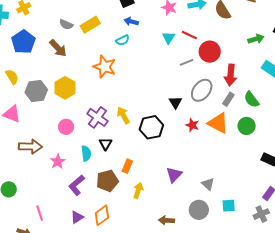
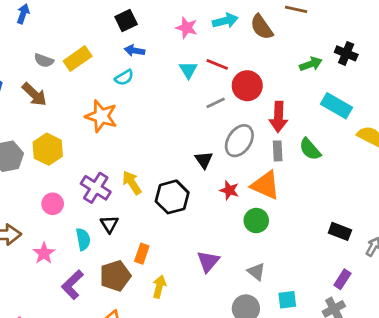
gray rectangle: (228, 99) -> (278, 151), turned -32
green circle: (247, 126) -> (256, 221), moved

